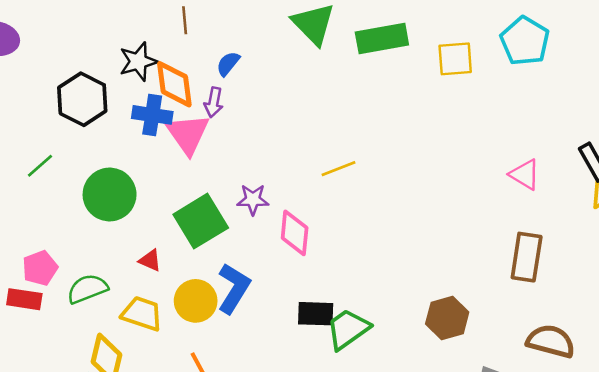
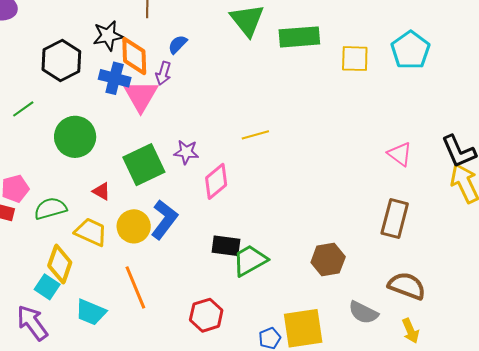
pink diamond: (295, 233) -> (216, 181), turned 39

